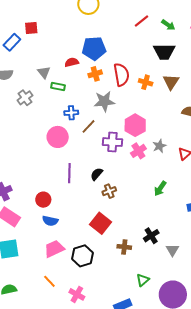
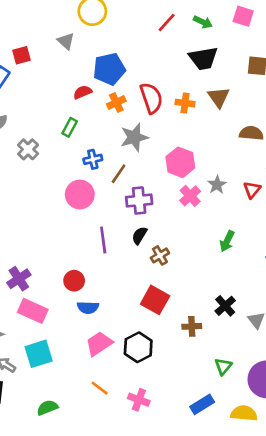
gray triangle: (44, 72) -> (66, 41), moved
green rectangle: (58, 86) -> (70, 127), turned -64
purple cross: (112, 142) -> (139, 201), moved

